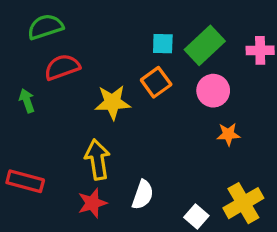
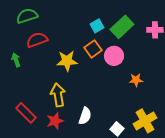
cyan square: (163, 44) -> (97, 26), turned -32
pink circle: (213, 91) -> (114, 56), moved
red rectangle: (25, 181) -> (26, 113), moved, turned 30

